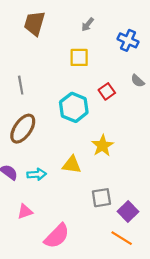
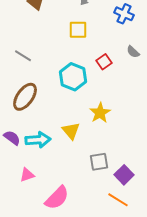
gray line: (21, 85) -> (23, 56), turned -48
yellow triangle: (72, 165) -> (71, 131), turned 42
cyan arrow: (37, 174) -> (38, 140), size x1.4

